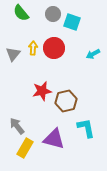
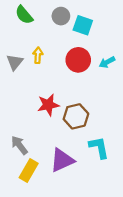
red circle: (54, 48) -> (78, 60), moved
purple triangle: (54, 139) -> (62, 160), turned -40

